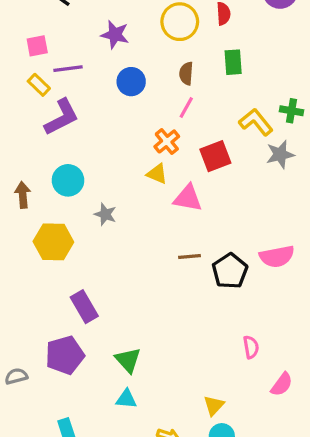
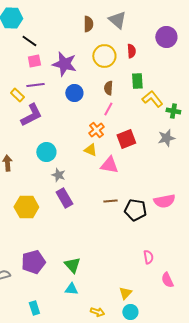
purple star: (115, 35) -> (64, 64), size x1.4
pink square: (37, 46) -> (34, 61), moved
yellow L-shape: (256, 122) -> (152, 99), moved
cyan circle: (68, 180) -> (46, 152), moved
yellow hexagon: (53, 242) -> (26, 207), moved
black pentagon: (230, 271) -> (135, 210), turned -30
purple rectangle: (84, 307) -> (64, 198), moved
pink semicircle: (282, 384) -> (167, 280), turned 119

